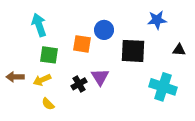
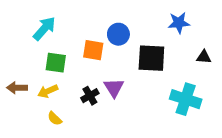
cyan arrow: (39, 25) -> (44, 28), turned 60

